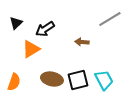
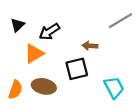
brown ellipse: (52, 79) -> (44, 86), moved
black square: (78, 80) -> (77, 69), moved

